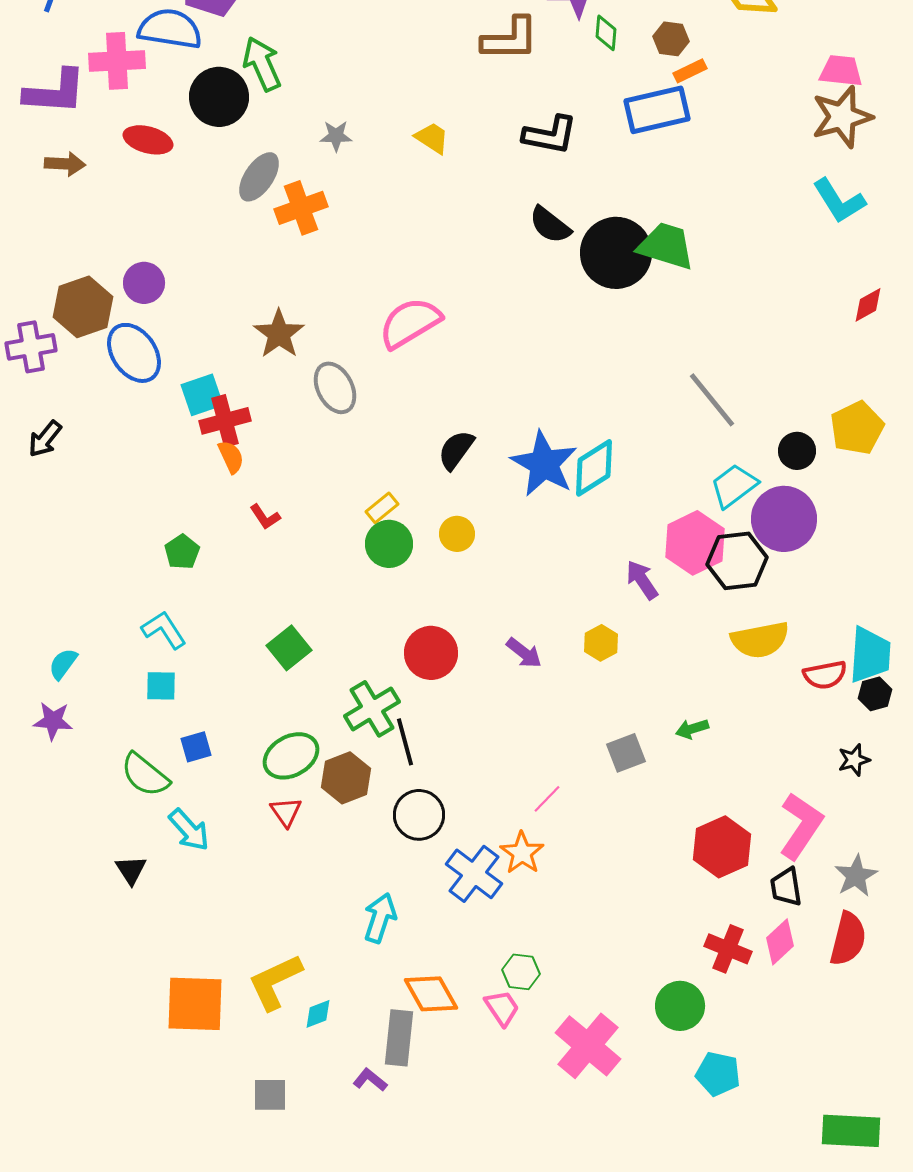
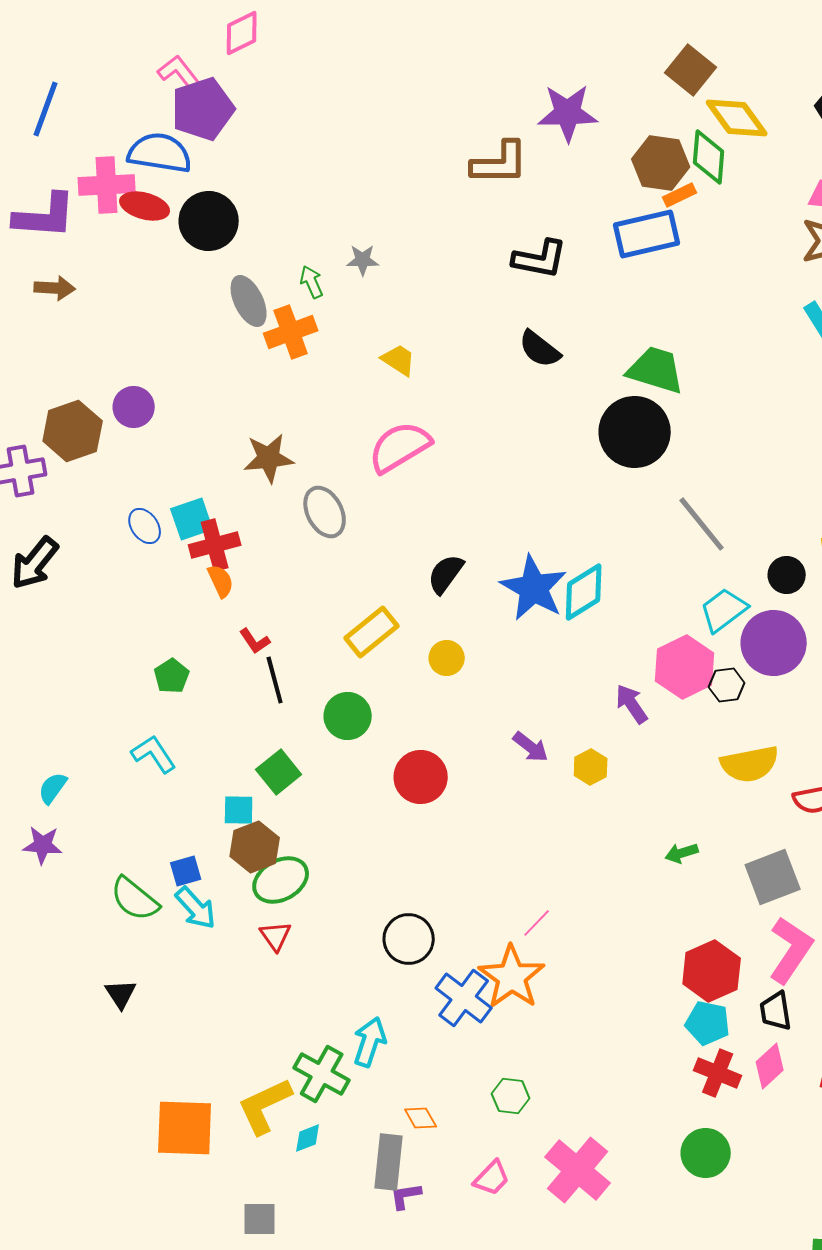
green diamond: (606, 33) -> (709, 157), moved, size x1.5
brown hexagon: (671, 39) -> (661, 163), size x1.6
green arrow: (262, 64) -> (312, 282), moved, size x0.6
gray star: (336, 136) -> (363, 260), moved
yellow trapezoid: (432, 138) -> (399, 360), moved
red ellipse: (148, 140) -> (145, 206), moved
gray ellipse: (259, 177) -> (249, 301), turned -60
black circle: (616, 253) -> (635, 432), moved
brown star: (279, 334) -> (269, 458), turned 30
blue ellipse: (134, 353) -> (145, 526), moved, size x0.6
black arrow: (45, 439) -> (35, 563), size x1.4
yellow rectangle: (382, 508) -> (372, 632), size x1.6
green circle: (389, 544) -> (348, 716), moved
black hexagon: (737, 561) -> (727, 685), size x0.6
purple arrow: (524, 653) -> (531, 747), moved
cyan square: (161, 686) -> (239, 810), moved
green cross: (372, 709) -> (322, 1074), moved, turned -30
black line: (405, 742) -> (275, 680), moved
gray square: (626, 753) -> (773, 877), moved, size x1.4
brown hexagon: (346, 778) -> (255, 847), moved
cyan arrow: (189, 830) -> (196, 908), moved
orange star: (522, 853) -> (512, 977), size x1.5
orange diamond: (431, 994) -> (421, 1118), size x0.6
green circle: (680, 1006) -> (706, 1153), moved
pink trapezoid: (502, 1008) -> (492, 1178), moved, turned 78
cyan pentagon: (718, 1074) -> (708, 1023), moved
purple L-shape: (370, 1080) -> (406, 1196), moved, turned -48

